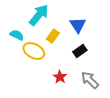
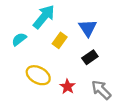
cyan semicircle: (17, 35) -> (19, 39), turned -64
yellow ellipse: (34, 51) -> (38, 75), moved

